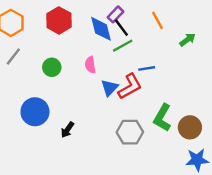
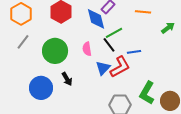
orange line: (158, 20) -> (143, 12), turned -56
black line: (121, 28) -> (109, 45), moved
green circle: (52, 67) -> (55, 51), size x1.6
black arrow: (67, 130) -> (67, 79), moved, turned -64

